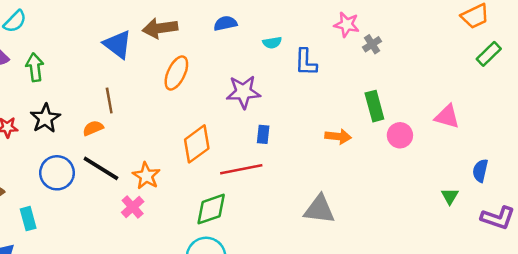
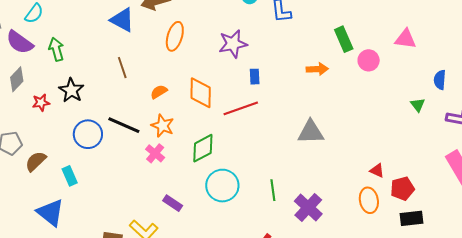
orange semicircle: (93, 128) -> (159, 92), moved
orange diamond: (197, 144) -> (201, 93), turned -44
green diamond: (211, 209) -> (203, 148), moved

